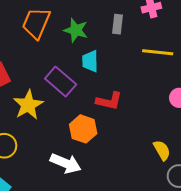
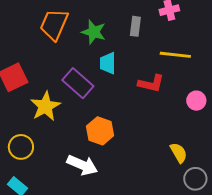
red L-shape: (109, 101) -> (151, 83), moved

